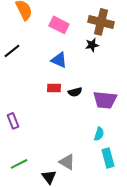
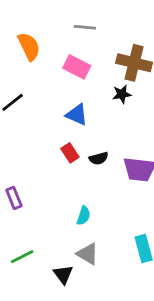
red rectangle: (54, 88) -> (70, 153), turned 56
cyan semicircle: (99, 134) -> (84, 216), moved

